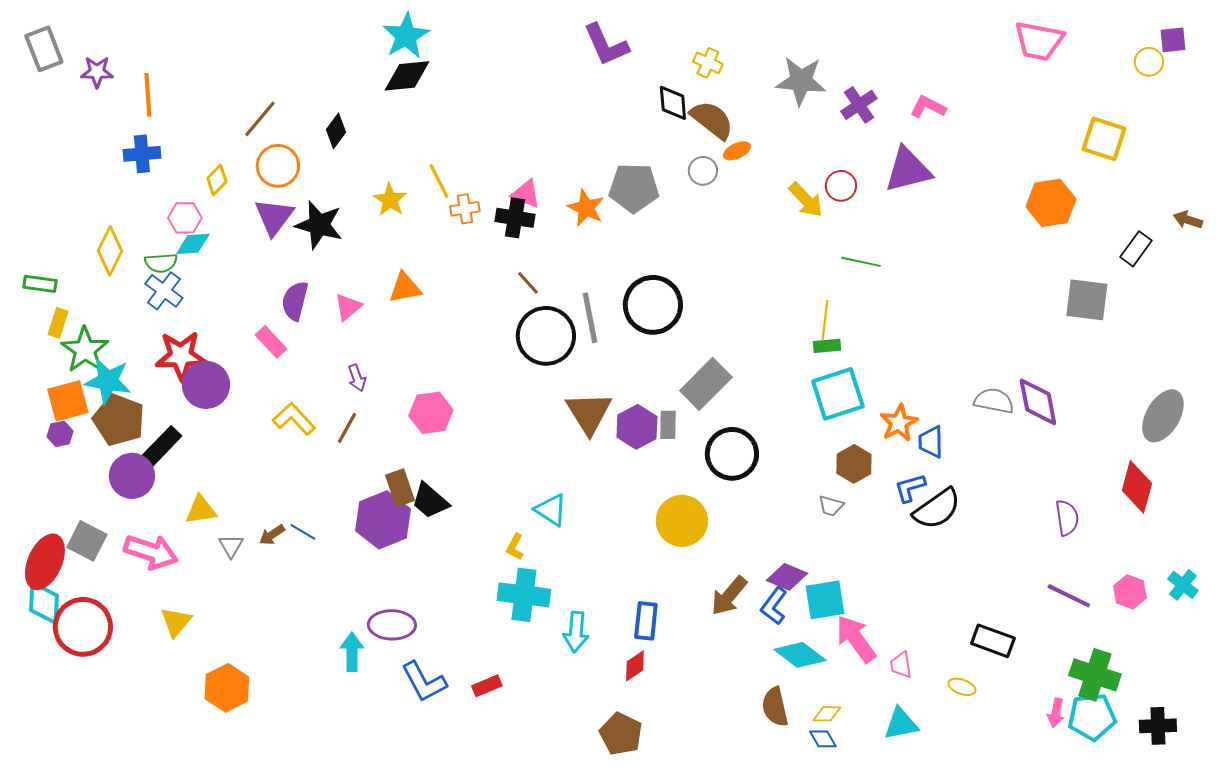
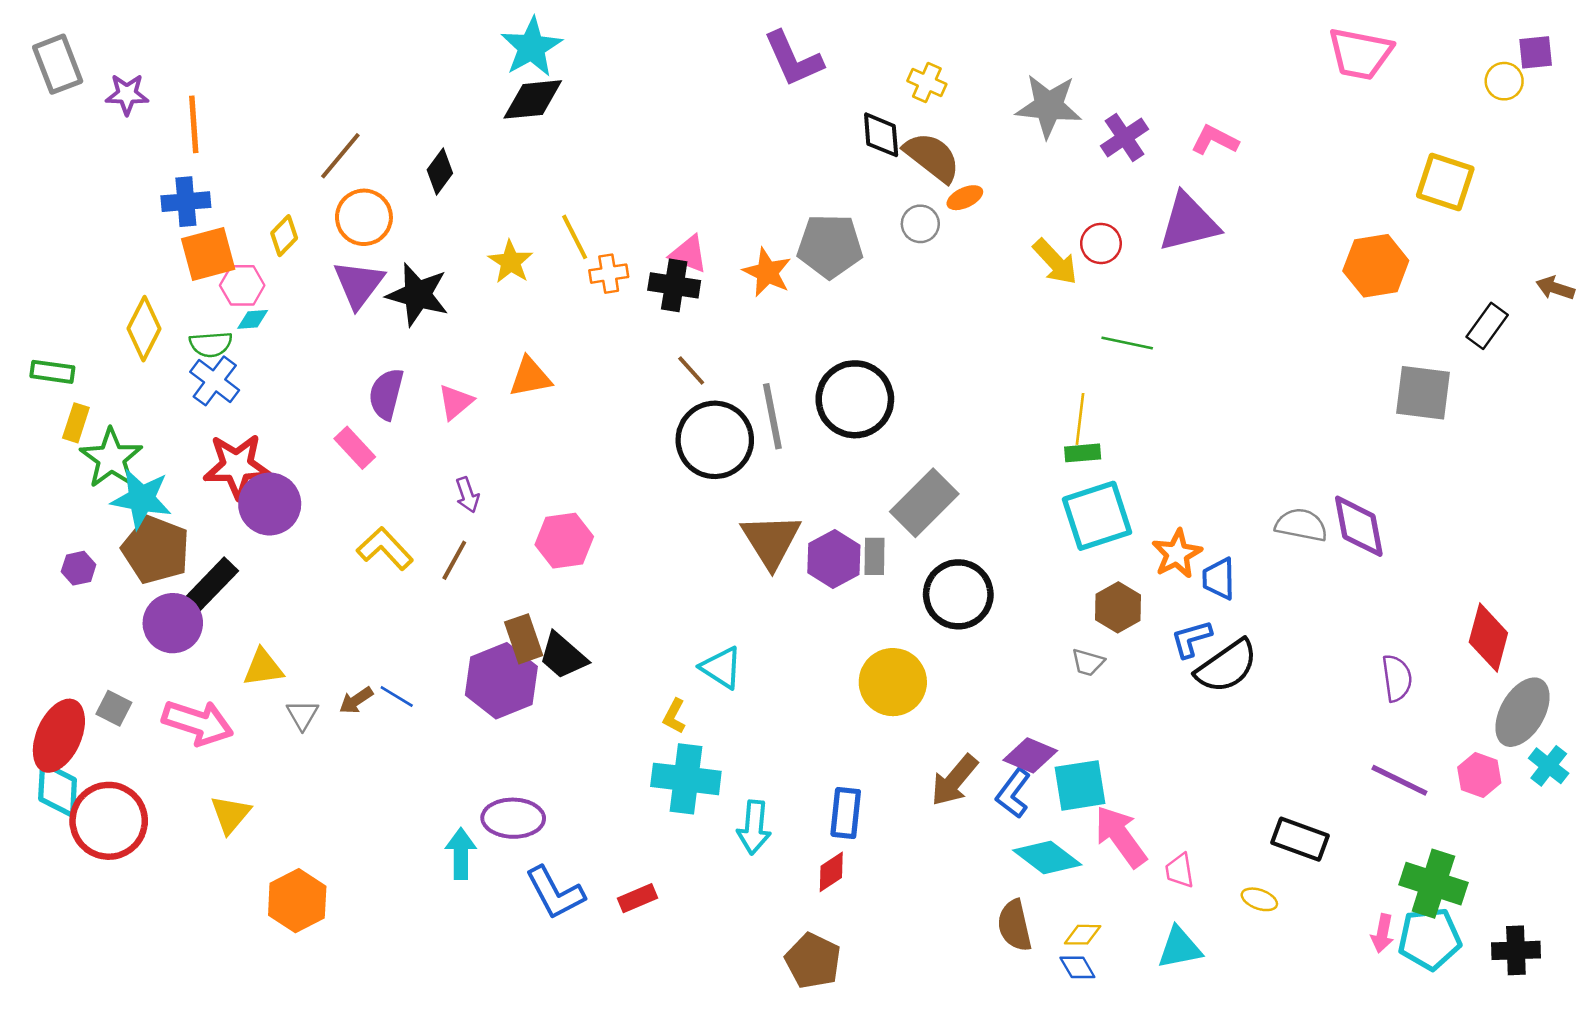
cyan diamond: (193, 244) -> (253, 319), size x0.7
orange square: (68, 401) -> (208, 254), moved
gray ellipse: (1163, 416) -> (1522, 712), moved
gray square: (87, 541) -> (114, 708), size x0.7

